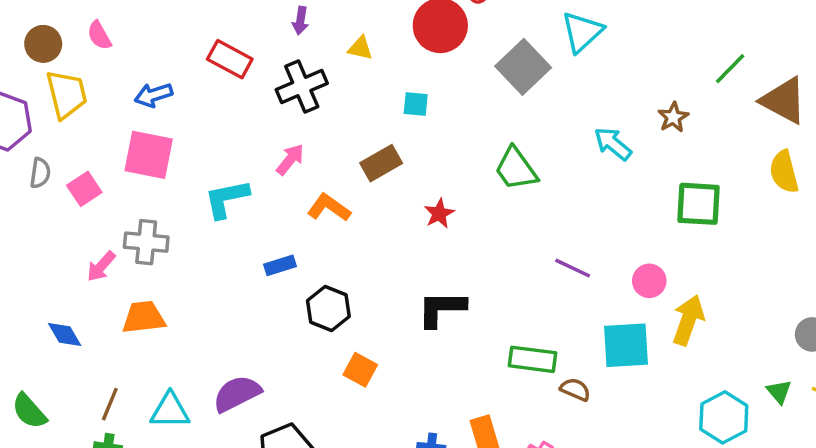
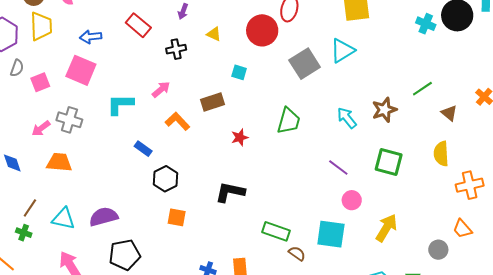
black cross: (302, 87) -> (176, 49), size x0.7
brown triangle: (784, 101) -> (449, 113), size x0.6
brown star: (673, 117) -> (384, 110), size x1.4
green trapezoid: (516, 169) -> (289, 121), turned -140
blue rectangle: (280, 265) -> (143, 149), turned 42
purple line: (573, 268) -> (338, 167), moved
yellow arrow: (688, 320) -> (386, 228), moved
orange square: (360, 370) -> (177, 217), turned -30

